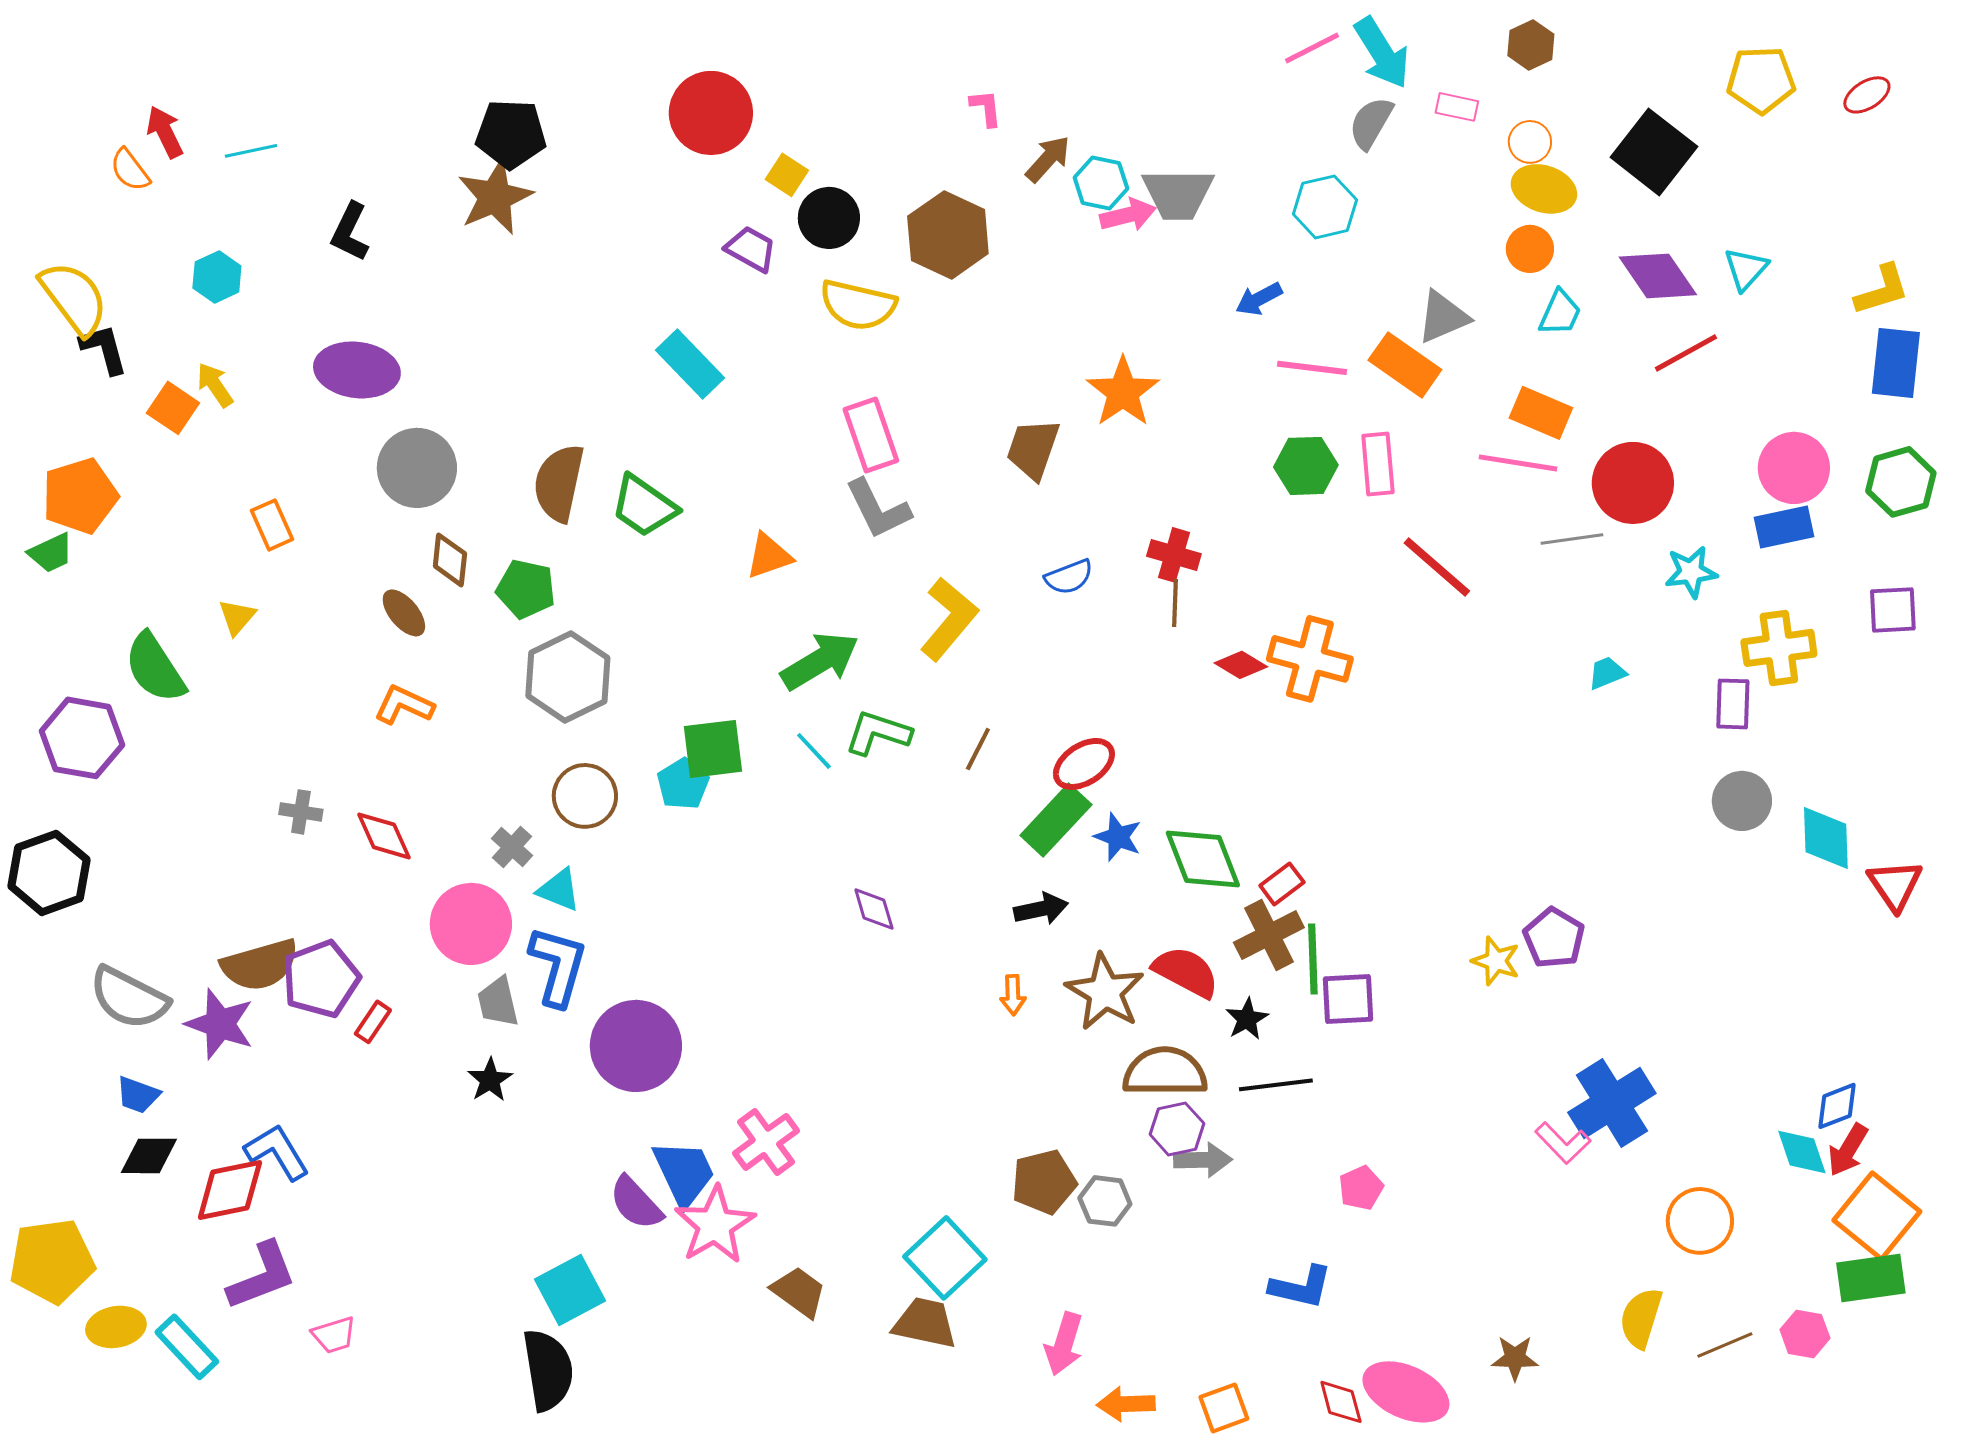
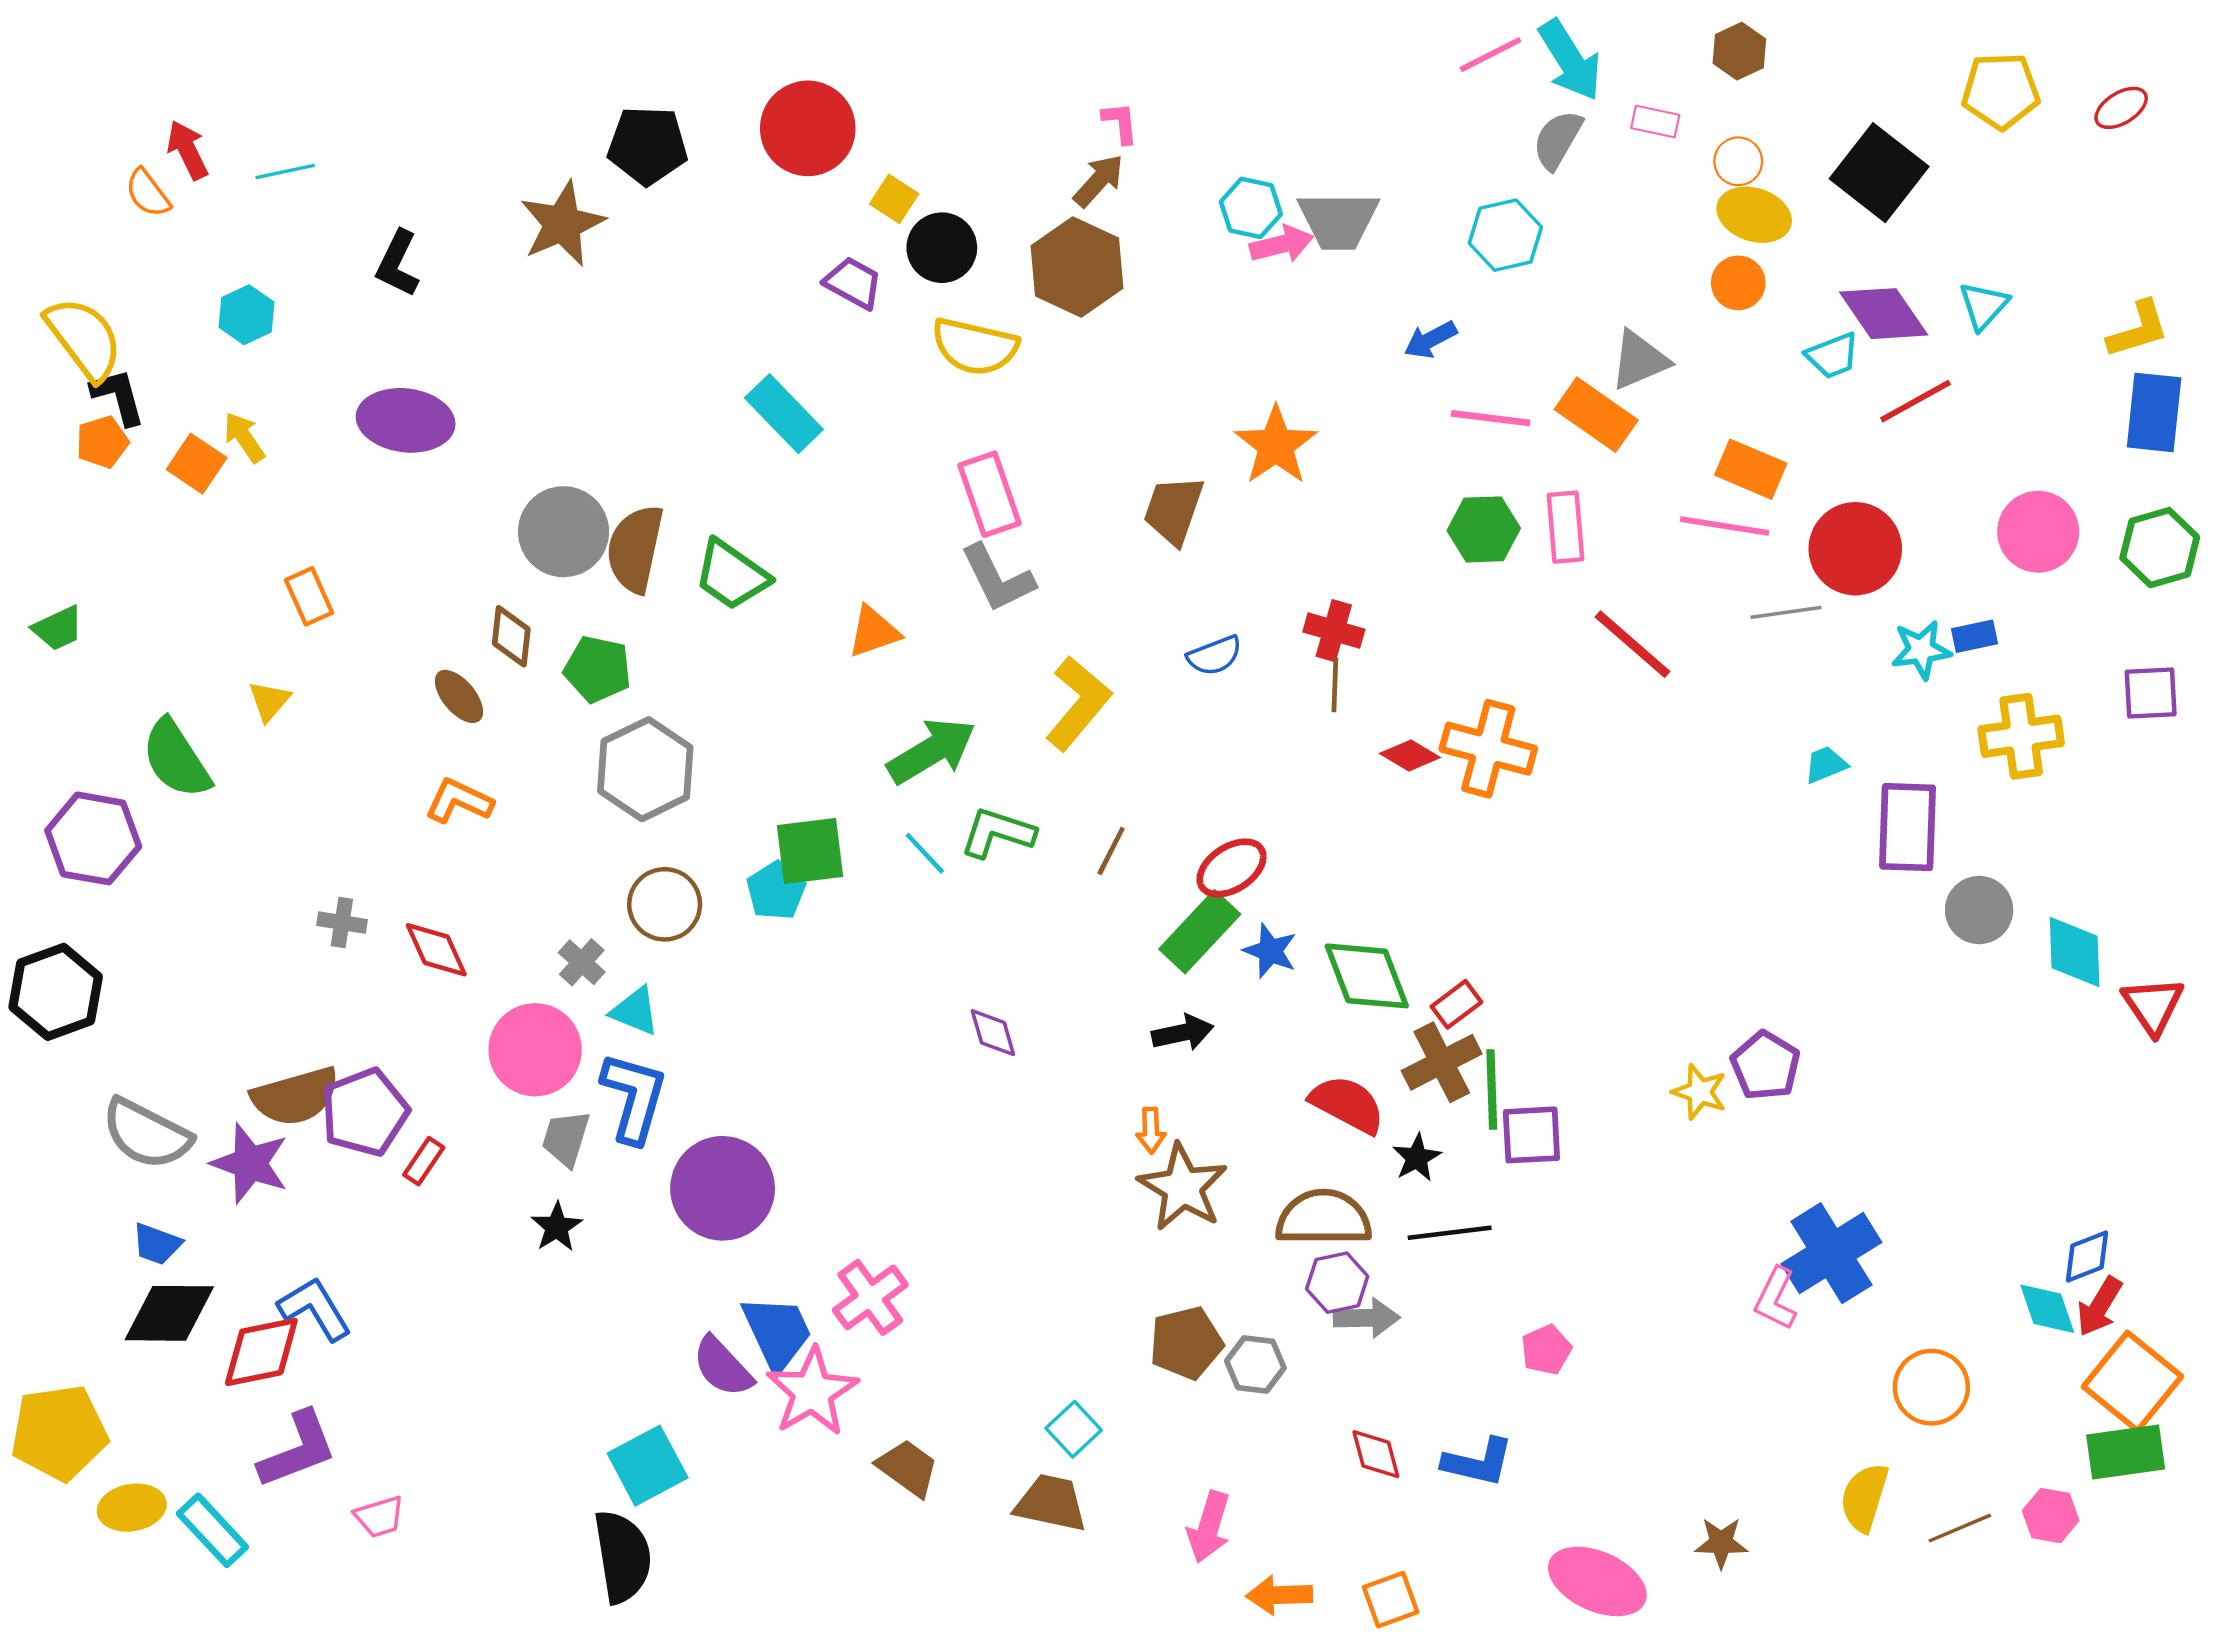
black pentagon: (511, 134) -> (648, 145), moved
brown arrow: (1048, 159) -> (1099, 181), moved
cyan trapezoid: (1560, 313) -> (1833, 356), moved, turned 45
gray circle: (417, 468) -> (564, 532), moved
orange pentagon: (80, 496) -> (102, 442), moved, size x0.6
blue rectangle: (1784, 527) -> (1975, 636), moved, size x0.7
purple rectangle: (1733, 704) -> (1908, 827), moved, size x1.5
brown star: (1105, 992) -> (1183, 1187), moved
gray trapezoid: (498, 1002) -> (566, 1138), turned 30
pink L-shape: (1563, 1143) -> (1776, 1299), turned 70
black diamond: (149, 1156) -> (169, 1313), size x1.4
cyan square: (945, 1258) -> (1074, 1429), size x0.6
red diamond: (1341, 1402) -> (1376, 1454), moved

